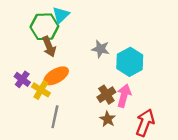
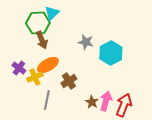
yellow cross: (41, 90) -> (35, 77), turned 35
brown cross: (106, 95) -> (69, 81), moved
pink arrow: (124, 96) -> (106, 101), moved

